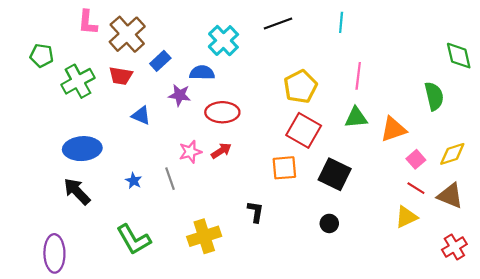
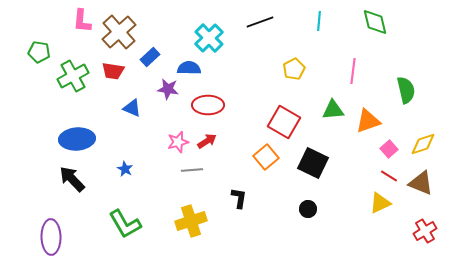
green diamond: (459, 56) -> (375, 22), moved
pink line: (358, 76) -> (353, 71), moved
yellow pentagon: (300, 87) -> (294, 69), moved, size x0.7
orange square: (284, 168) -> (266, 157), turned -35
gray line: (170, 179) -> (192, 170), moved, turned -75

